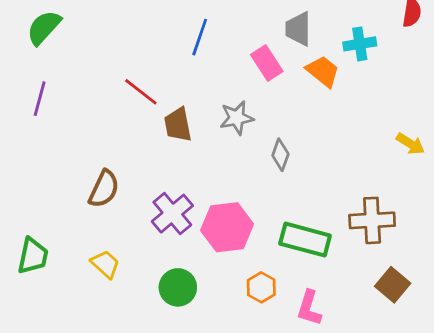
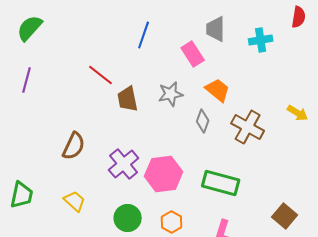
orange trapezoid: (323, 71) -> (218, 90), moved
brown cross: (372, 220) -> (248, 127), moved, turned 32
orange hexagon: (261, 287) -> (172, 222), moved

